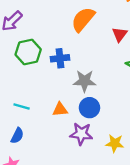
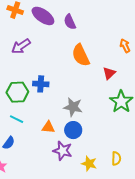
orange semicircle: (83, 19) -> (81, 55), turned -75
green hexagon: (28, 52) -> (17, 92), moved
blue cross: (60, 58) -> (41, 84), moved

